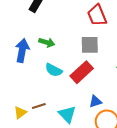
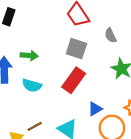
gray square: (90, 45) -> (76, 49), turned 30
cyan semicircle: (54, 70) -> (32, 85), moved

